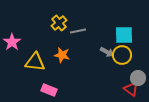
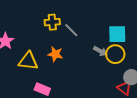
yellow cross: (59, 23) -> (52, 22), turned 35
gray line: (78, 31) -> (71, 30), turned 56

